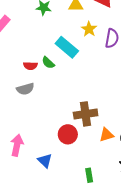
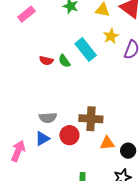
gray semicircle: (25, 89) -> (48, 118), moved
pink arrow: (17, 145) -> (18, 151), moved
blue triangle: (45, 161) -> (42, 139), moved, turned 35

